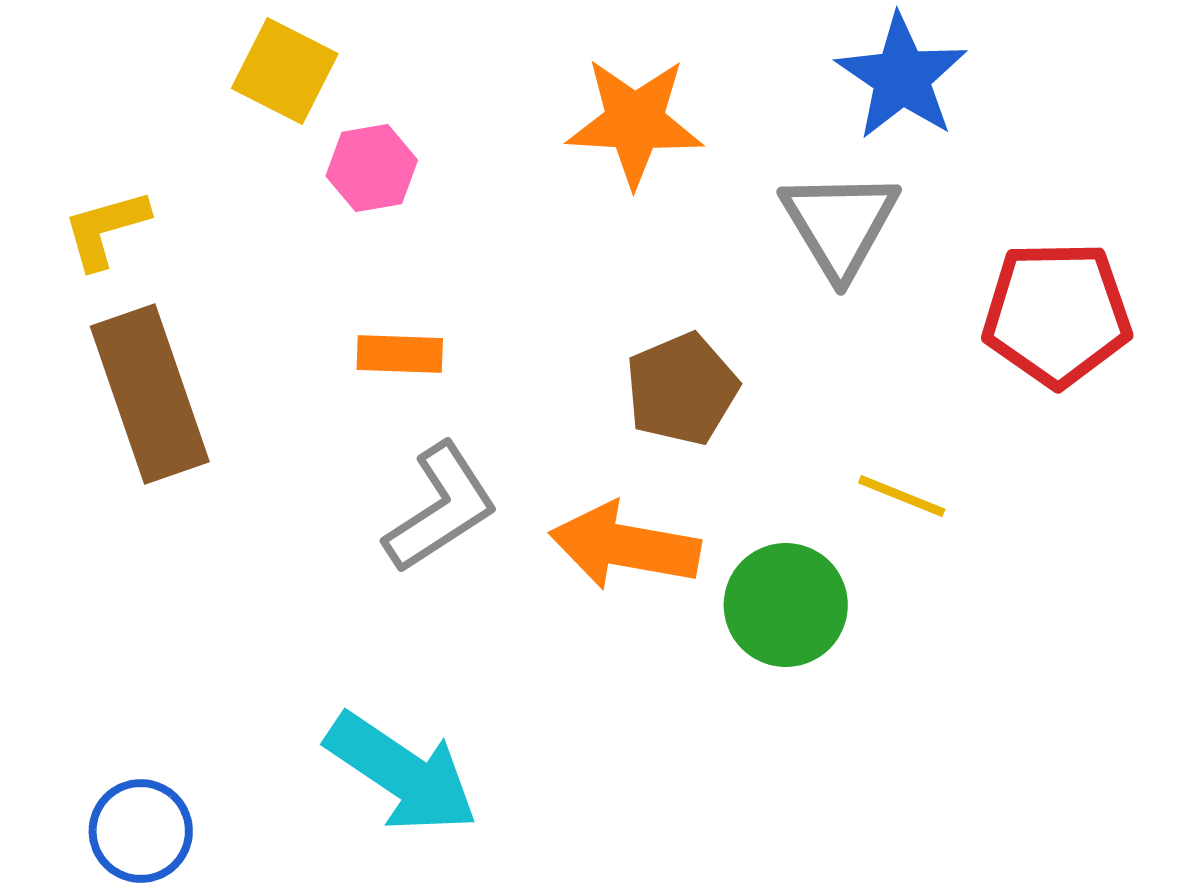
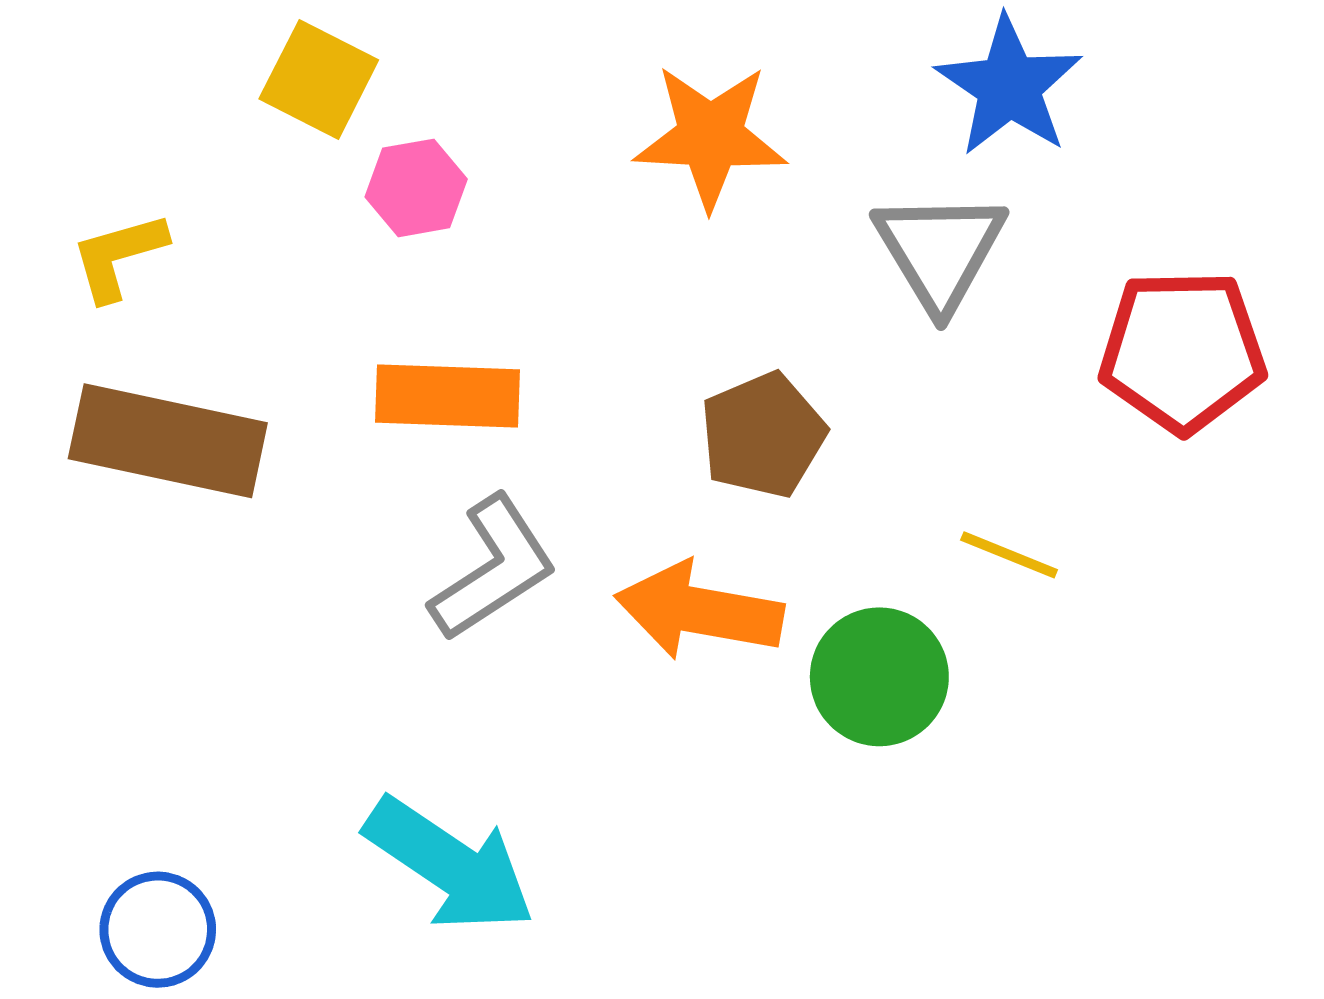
orange rectangle: (400, 354) -> (447, 396), size x1.5
brown rectangle: (150, 394) -> (168, 441), turned -59

